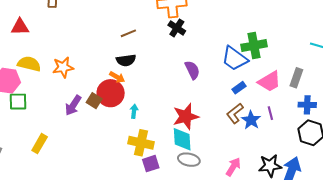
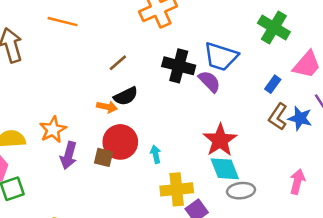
black cross: (177, 28) -> (179, 66), moved, size x1.4
green cross: (254, 46) -> (274, 28), turned -30
blue trapezoid: (235, 59) -> (221, 57), moved
orange arrow: (117, 77) -> (107, 107), moved
purple arrow: (73, 105) -> (69, 155), moved

